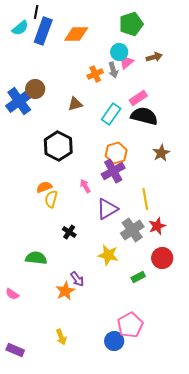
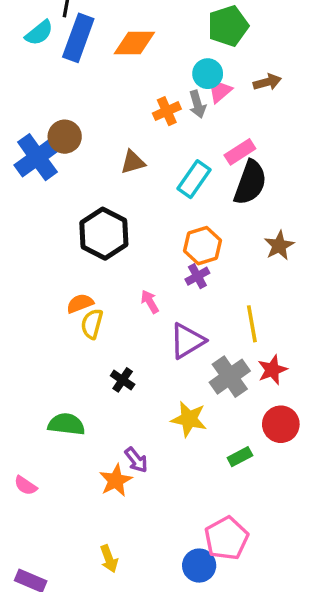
black semicircle: (144, 116) -> (250, 183), turned 96
purple cross: (113, 171) -> (197, 276), size x0.6

